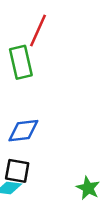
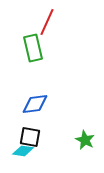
green star: (88, 188) -> (85, 140), moved

